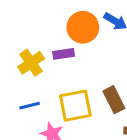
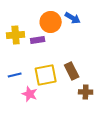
yellow cross: (31, 63) -> (16, 35), moved, turned 30

